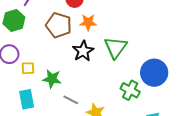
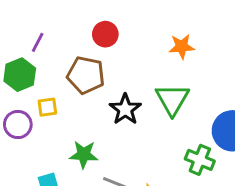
orange star: (88, 22) -> (182, 47), moved
yellow square: (28, 68) -> (47, 107), moved

